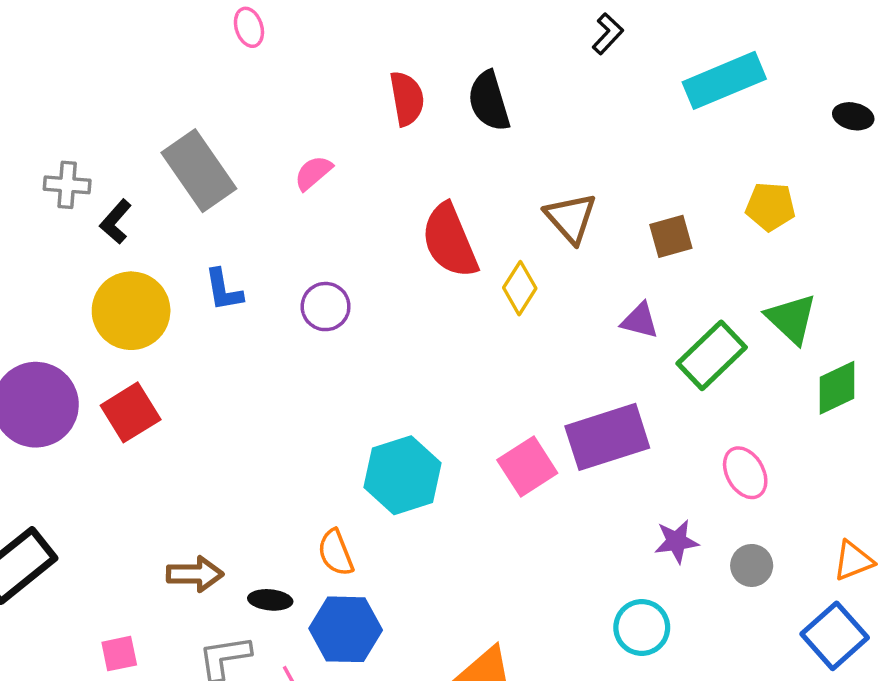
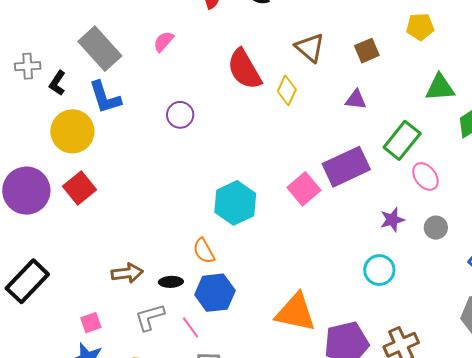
blue L-shape: (224, 290) -> (105, 97), moved, size x1.4
green triangle: (791, 319) -> (440, 88), turned -40
green rectangle: (712, 355) -> (402, 140), moved

